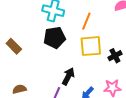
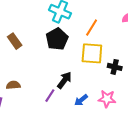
black pentagon: (55, 38) -> (57, 39), turned -30
black cross: (115, 56) -> (115, 67), turned 32

